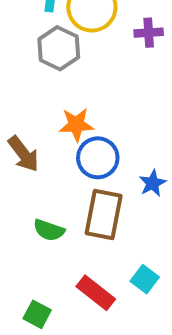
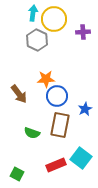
cyan square: (145, 279) -> (81, 158), size x1.5
red rectangle: (96, 293) -> (56, 165), turned -60
green square: (37, 314) -> (17, 174), moved

